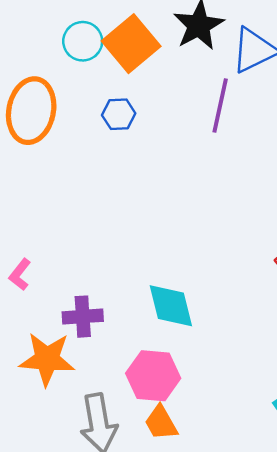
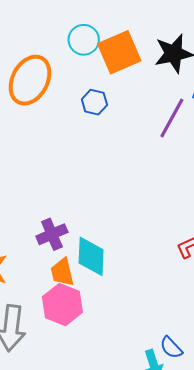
purple cross: (83, 317) -> (52, 234), moved, turned -36
orange trapezoid: (161, 423) -> (62, 272), moved

